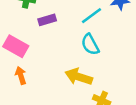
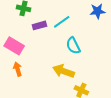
cyan line: (91, 16) -> (62, 22), moved

